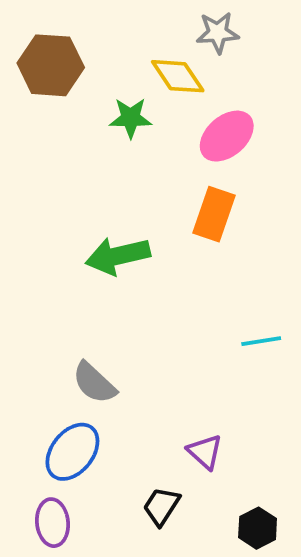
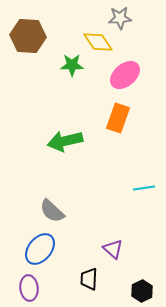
black trapezoid: (161, 506) -> (89, 279), turned -30

